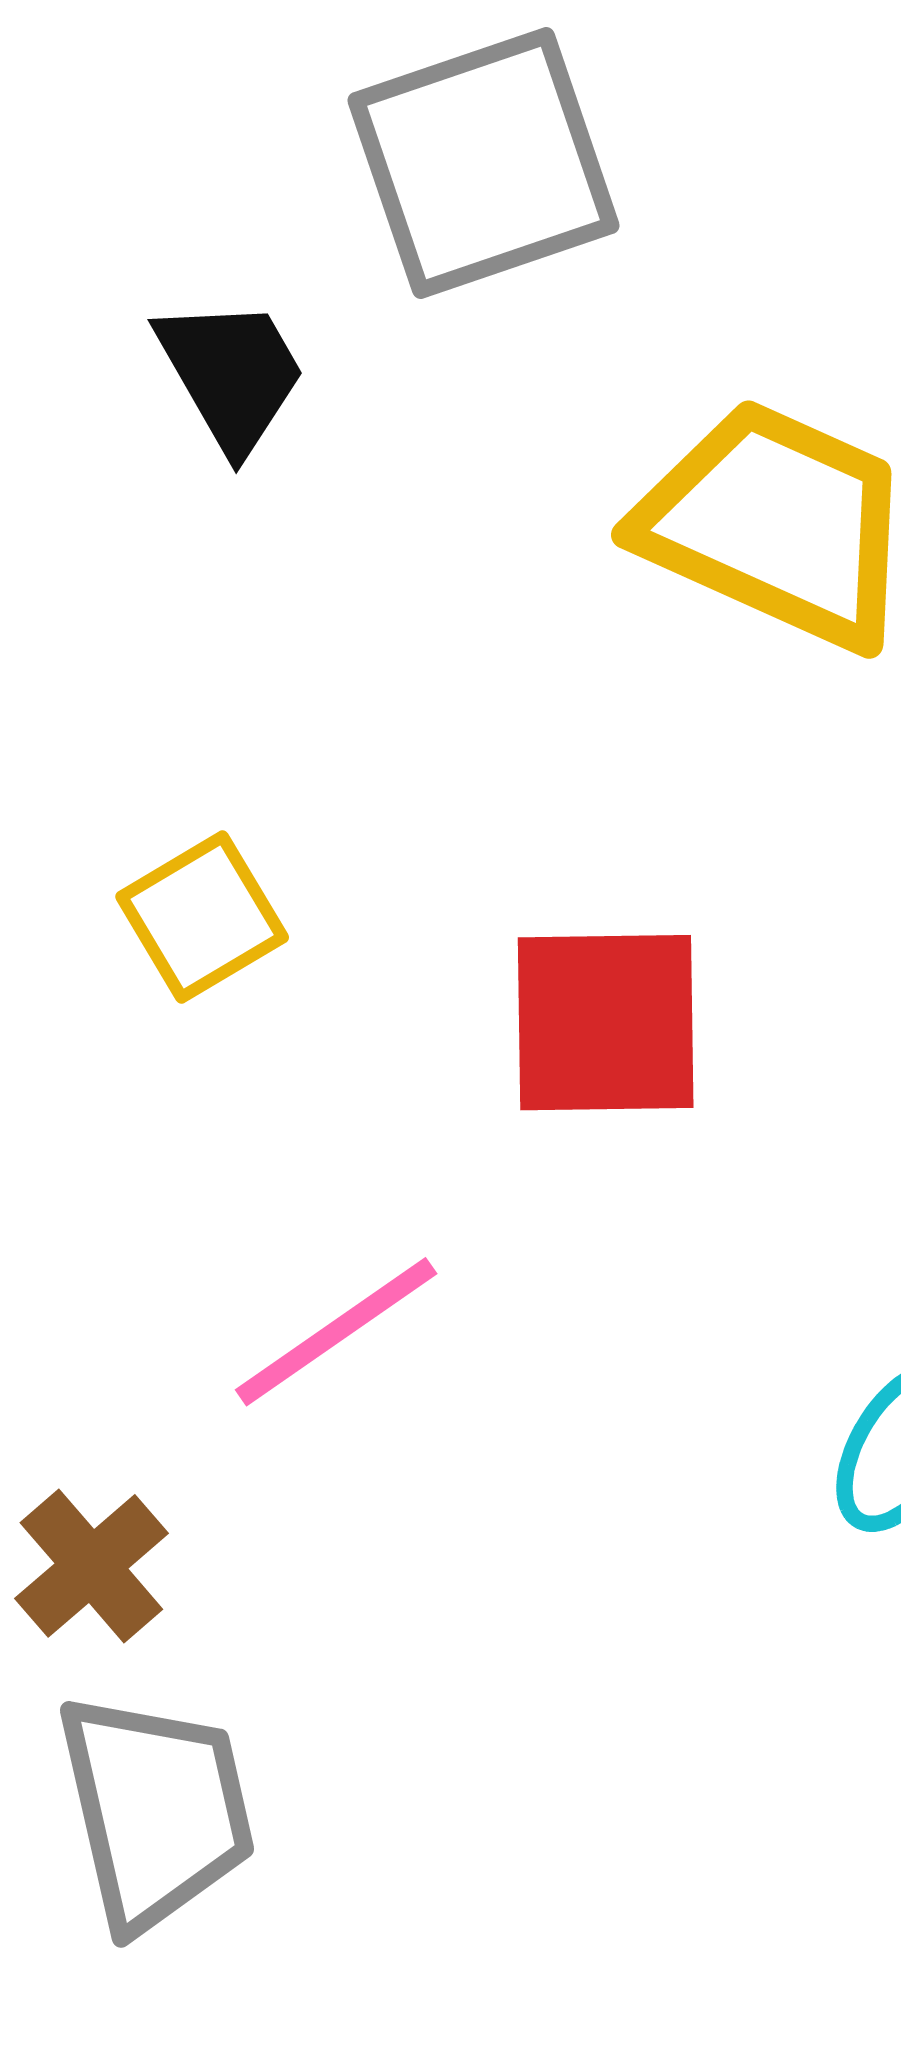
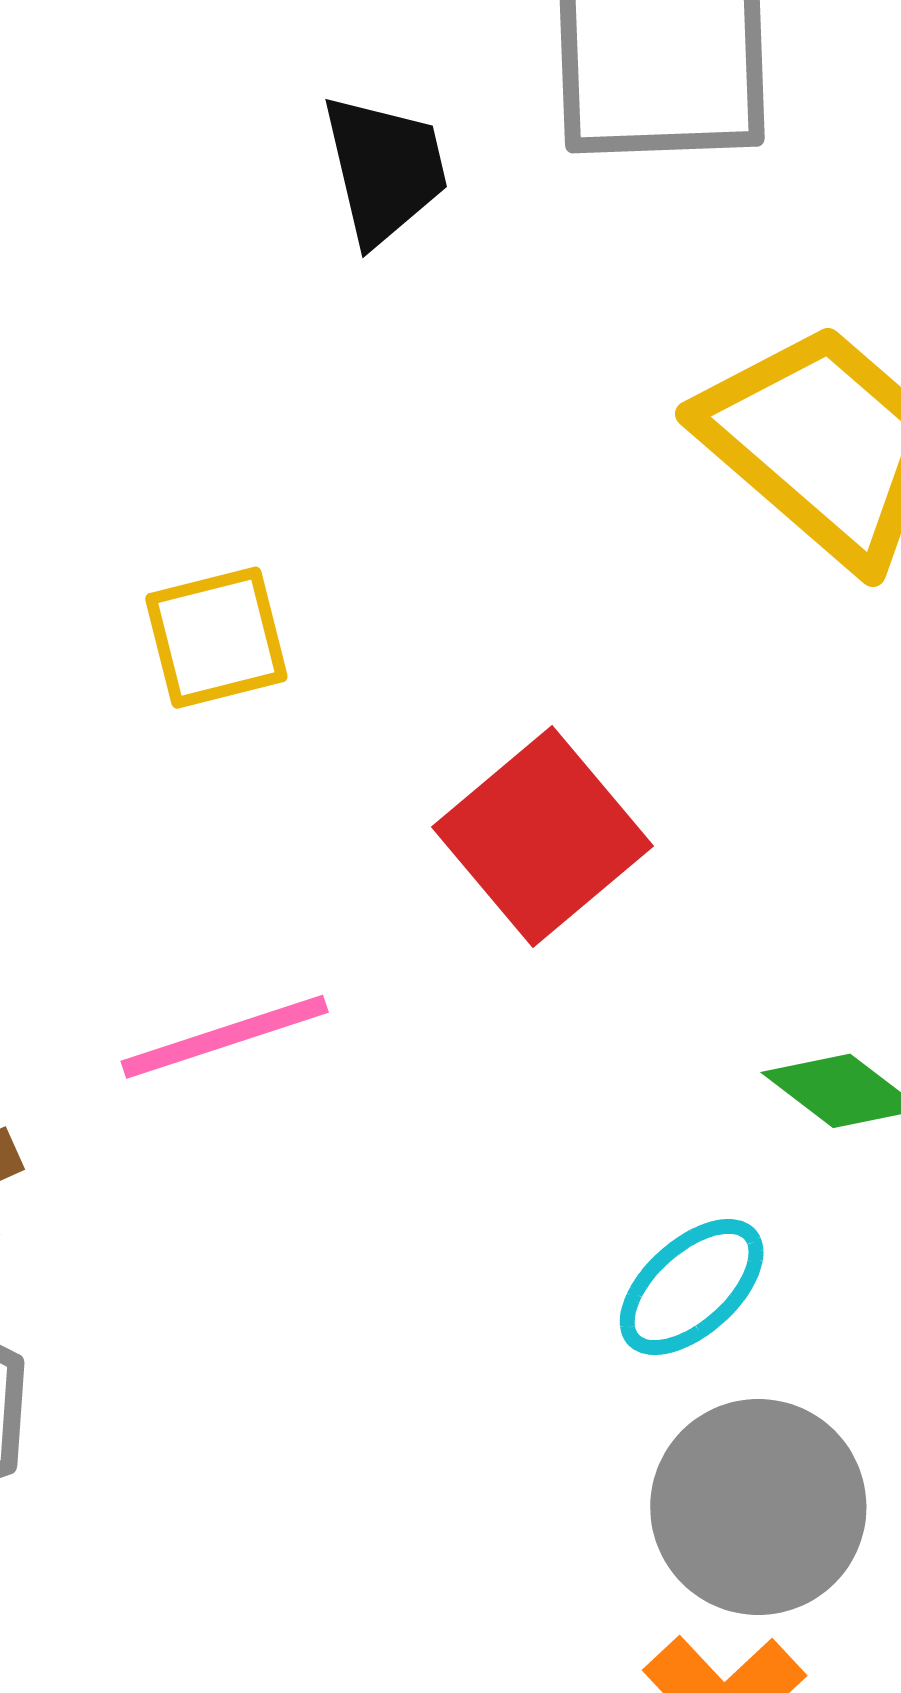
red square: (606, 1023) -> (542, 837), turned 34

